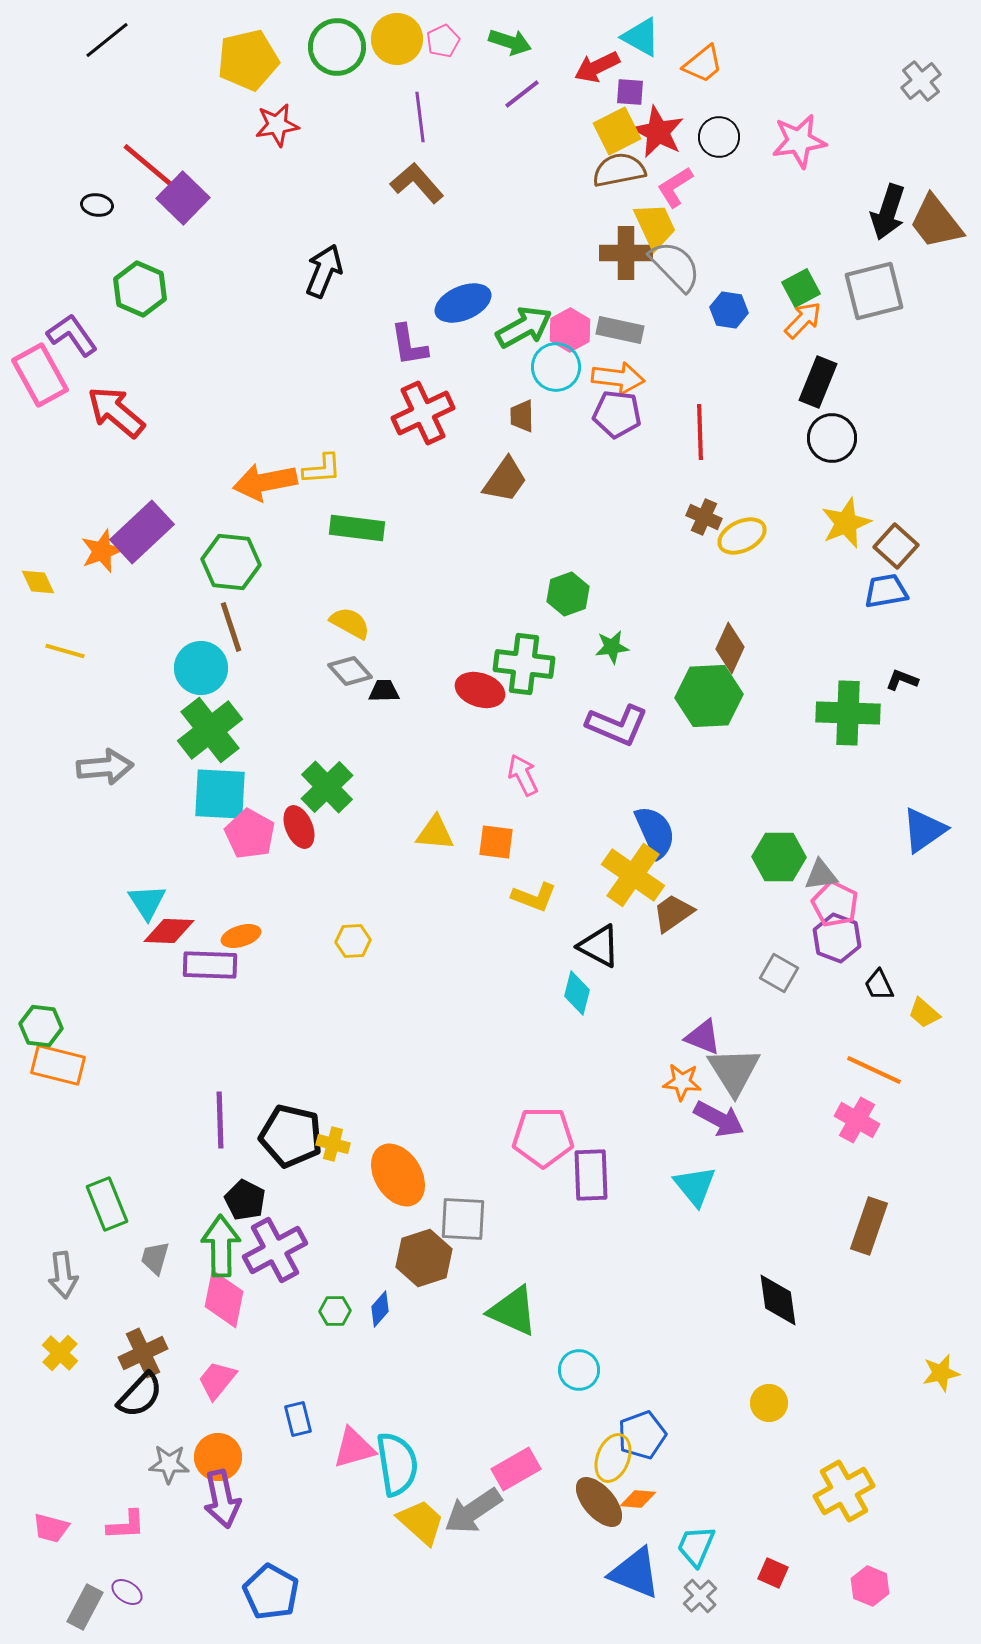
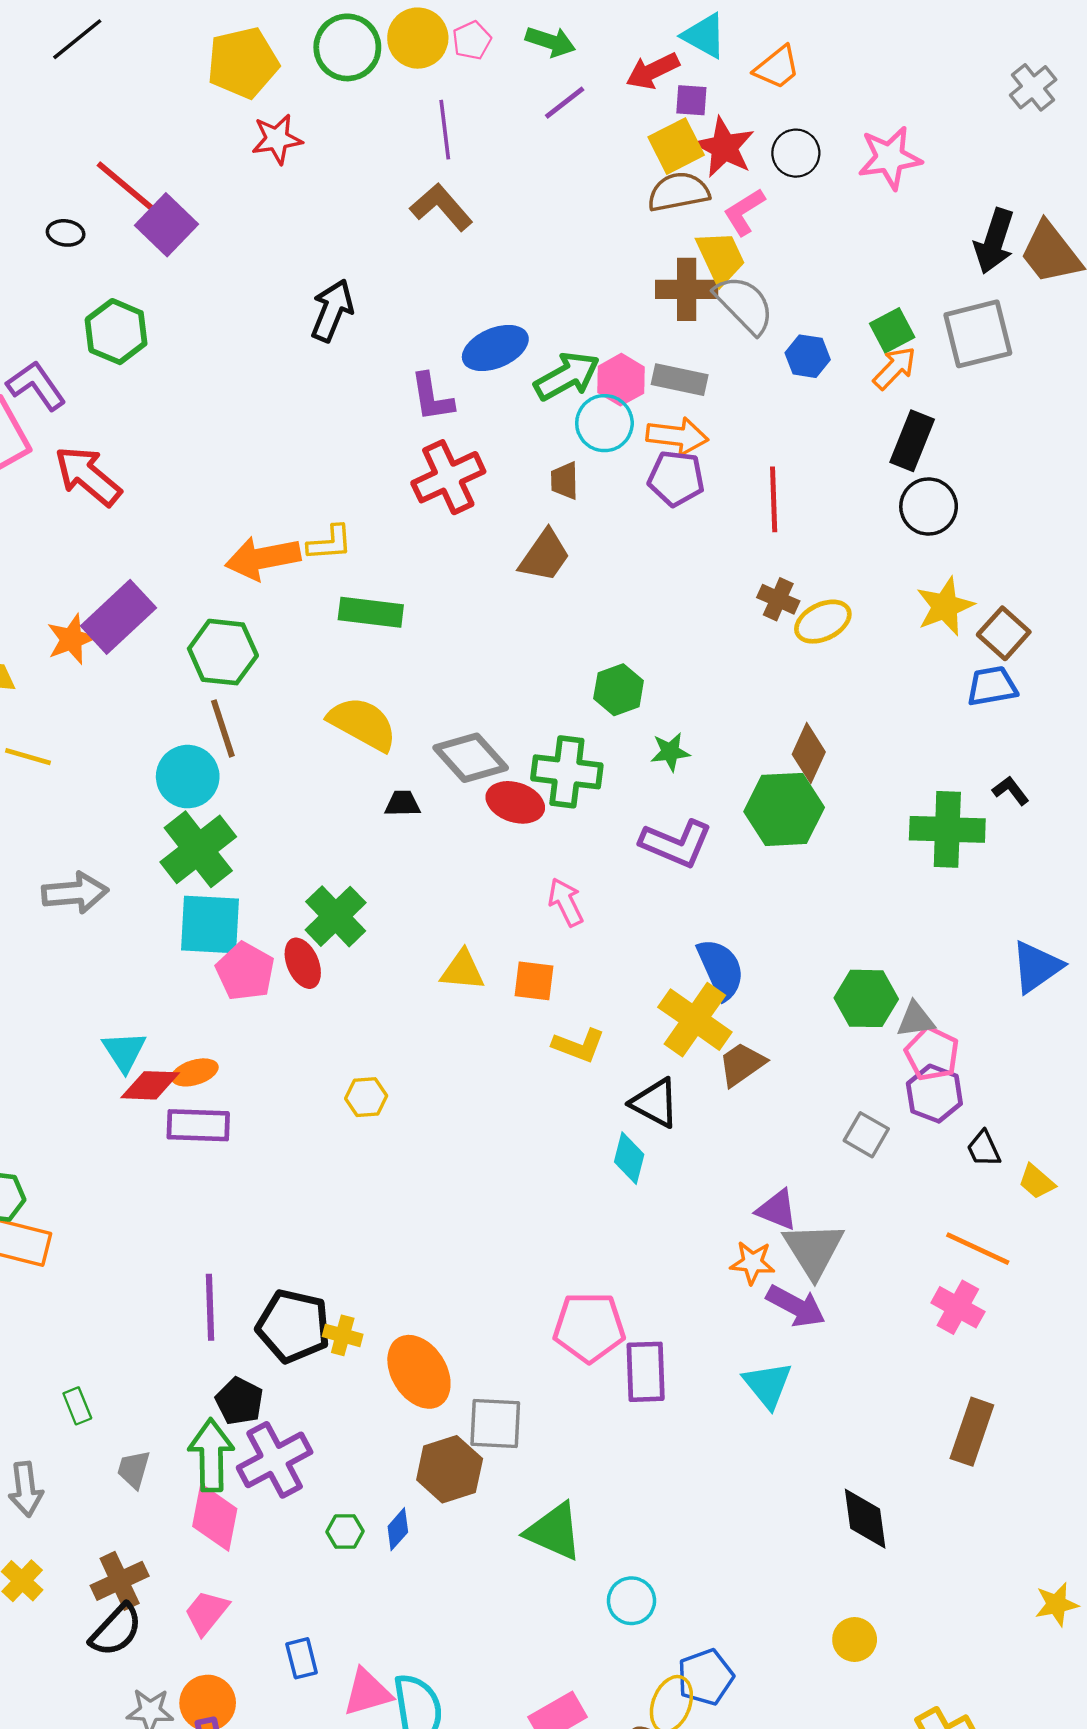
yellow semicircle: (350, 623) -> (363, 724), size x1.5
gray diamond: (350, 671) -> (471, 758), moved, size x1.4
black L-shape: (902, 680) -> (1011, 791), turned 32
orange ellipse: (241, 936) -> (195, 1072), moved
green rectangle: (107, 1204) -> (77, 1406), size x0.6

